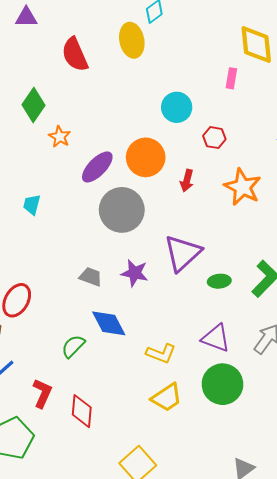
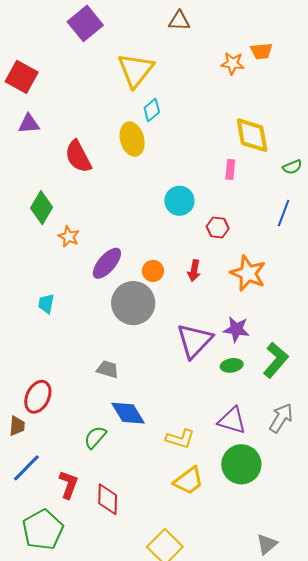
orange circle: (146, 157) -> (153, 271), moved, size x0.6
purple star: (135, 273) -> (236, 329), moved

